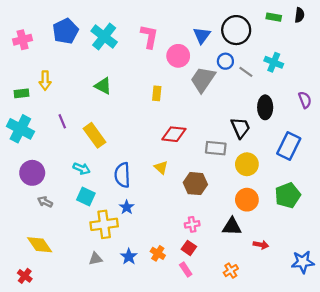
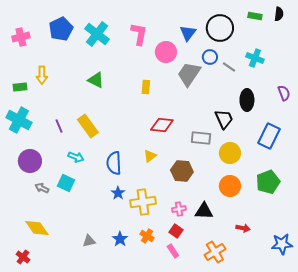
purple line: (62, 121) -> (59, 126), moved
yellow triangle: (161, 167) -> (150, 156), turned 40
cyan square: (86, 196) -> (66, 183), moved
yellow cross: (104, 224) -> (143, 202), moved
black triangle: (232, 227) -> (204, 211), moved
orange cross: (231, 271) -> (215, 252), size x1.5

